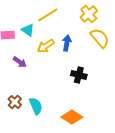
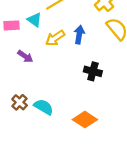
cyan semicircle: (36, 106) -> (44, 107), turned -36

